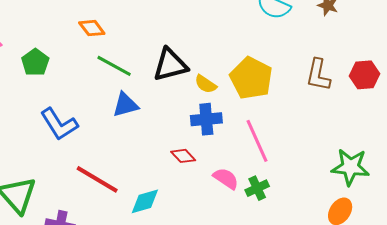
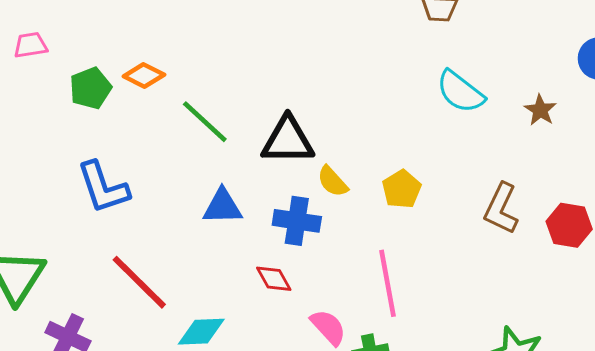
orange diamond: (92, 28) -> (144, 75), moved, turned -40
yellow pentagon: (251, 78) -> (402, 189), size x0.6
blue triangle: (125, 105) -> (222, 206), moved
blue cross: (206, 119) -> (297, 221), moved

